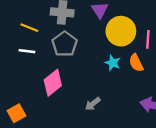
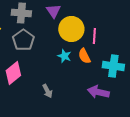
gray arrow: (93, 104) -> (47, 91), turned -80

